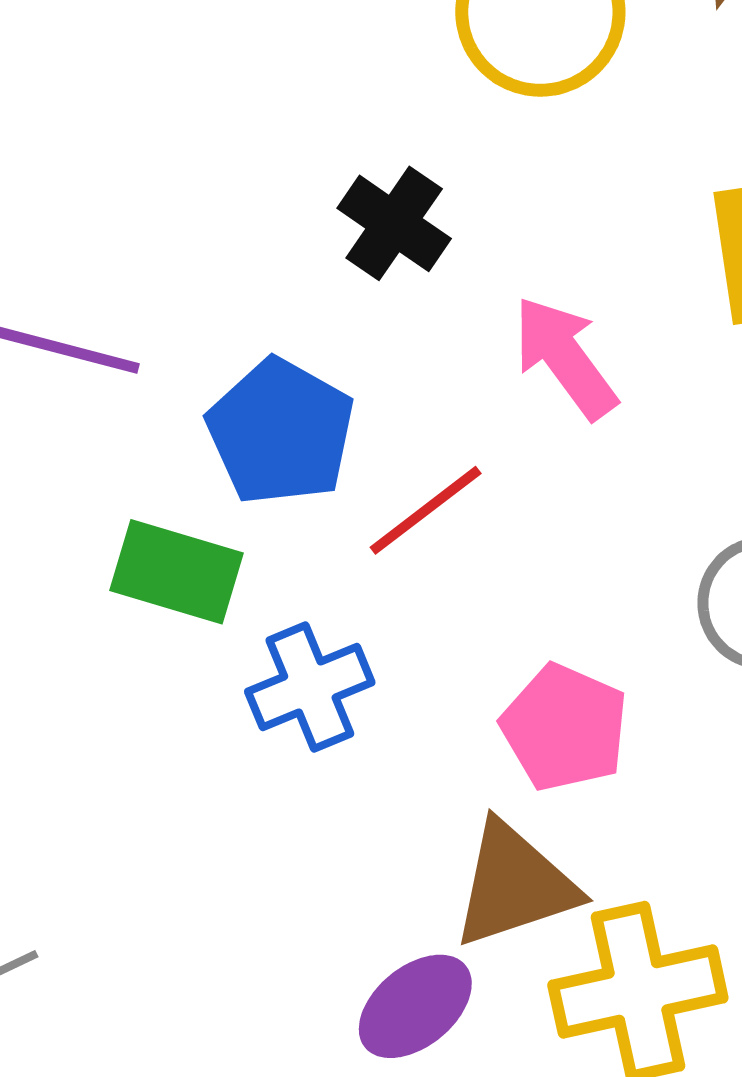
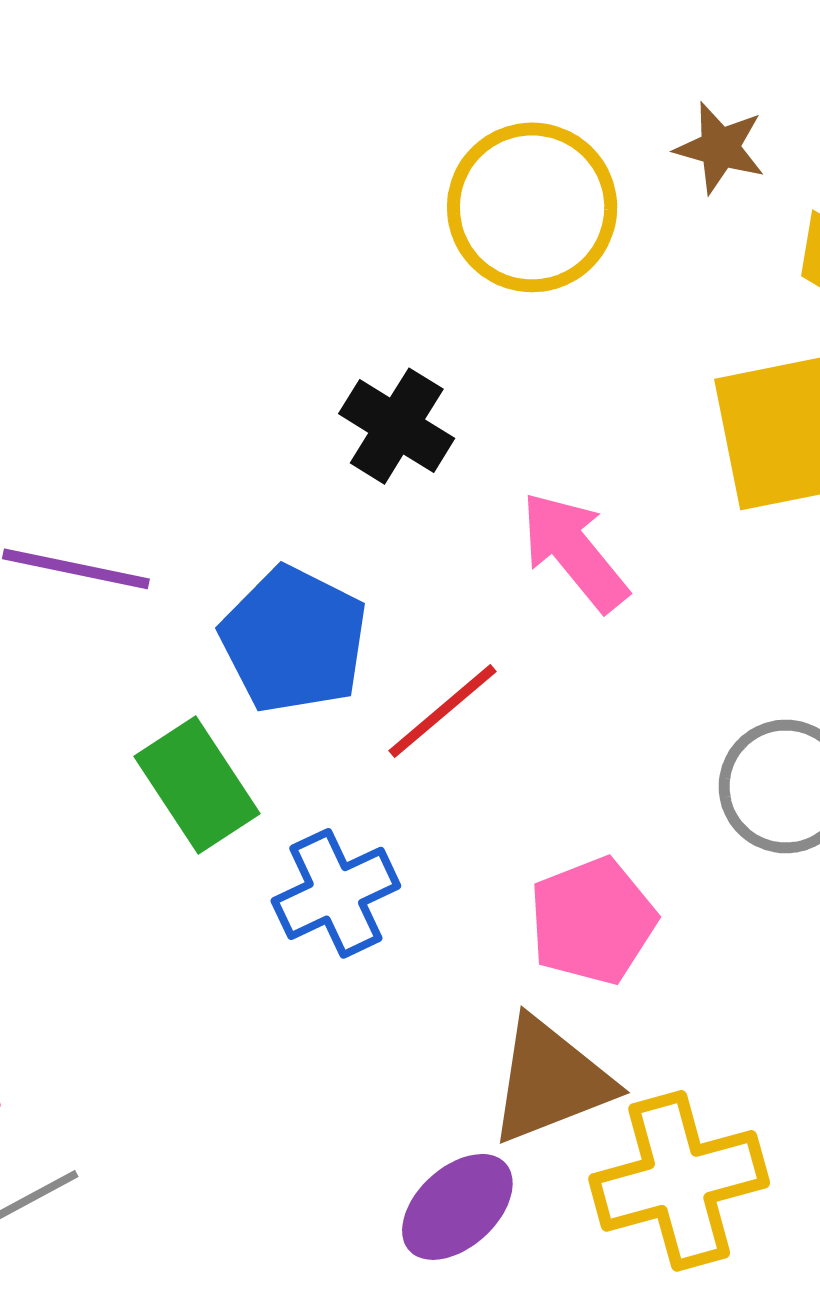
green rectangle: (177, 572) -> (197, 785), turned 43
pink pentagon: (565, 728) -> (592, 921), turned 30

